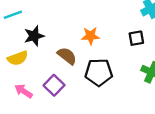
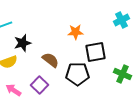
orange star: (90, 36) -> (76, 32), moved
black square: (136, 38) -> (96, 52), moved, size x1.5

